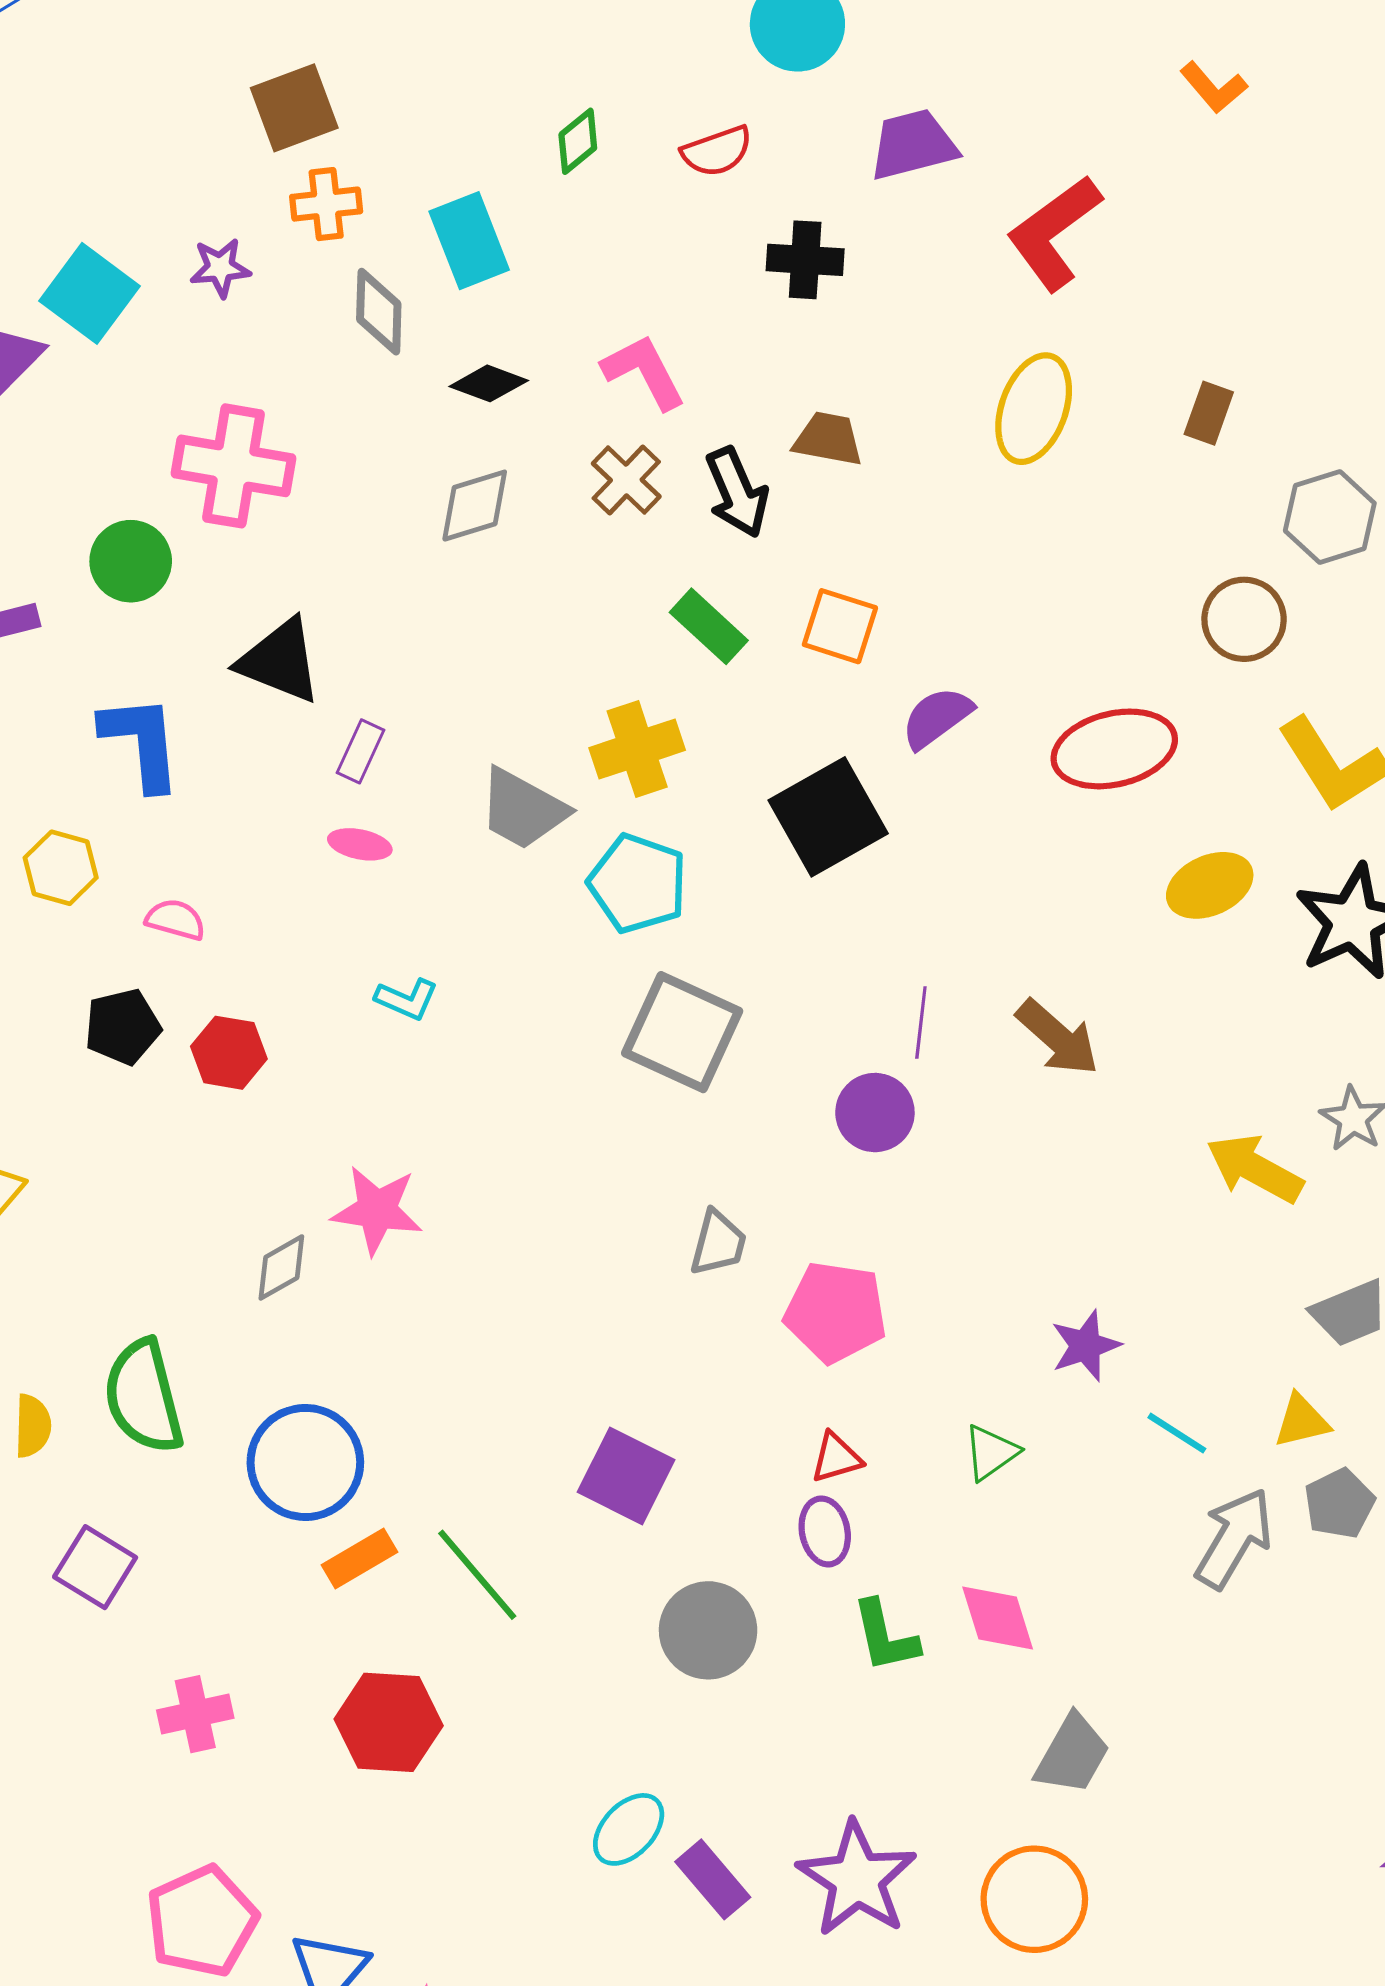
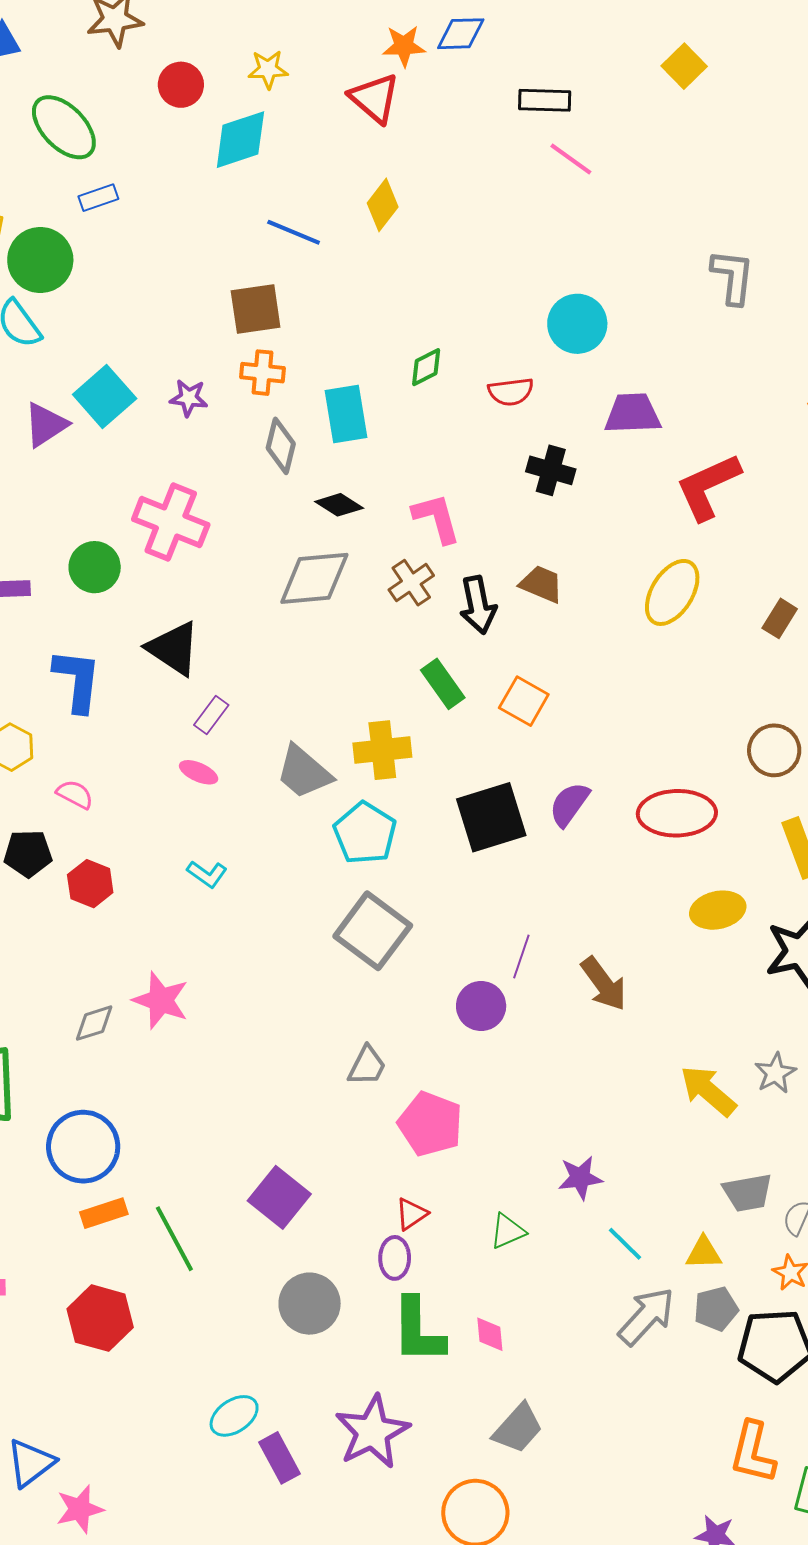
gray diamond: (475, 506) -> (314, 578), size x1.4
purple semicircle: (937, 718) -> (569, 804), moved, turned -30
red triangle: (836, 1458) -> (411, 1214), turned -30
pink diamond: (998, 1618) -> (490, 1334), size x0.7
green L-shape: (885, 1636) -> (418, 1331), size x1.4
purple star: (857, 1879) -> (372, 1432), moved

